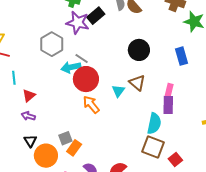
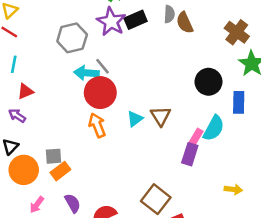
black circle: (139, 50) -> (208, 82), moved
blue rectangle: (182, 56) -> (239, 102), moved
cyan semicircle: (154, 123) -> (214, 128), moved

